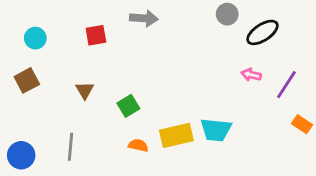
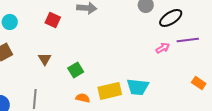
red square: (96, 35) -> (53, 20), turned 35
pink arrow: (251, 75) -> (163, 48), turned 136
purple line: (286, 85) -> (188, 40), moved, turned 50

